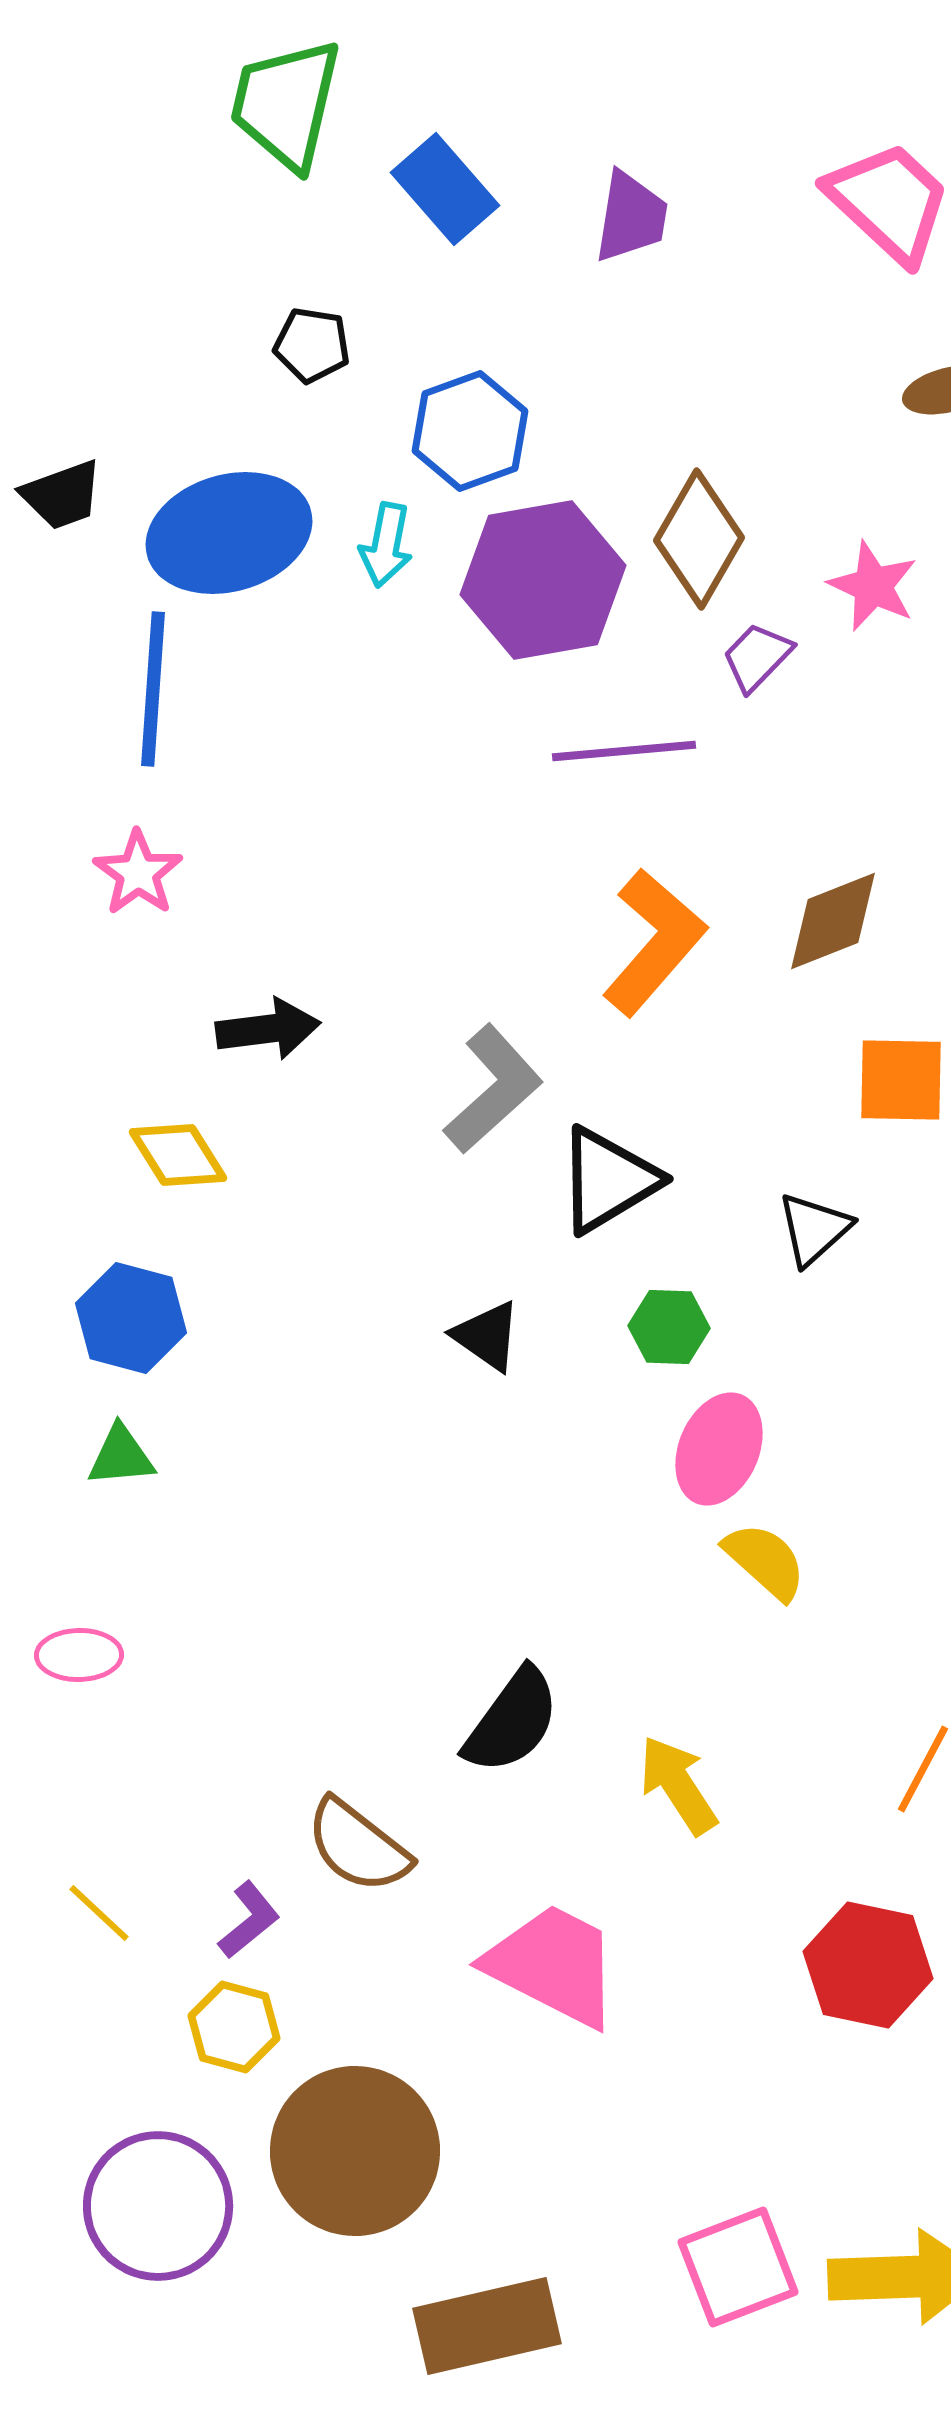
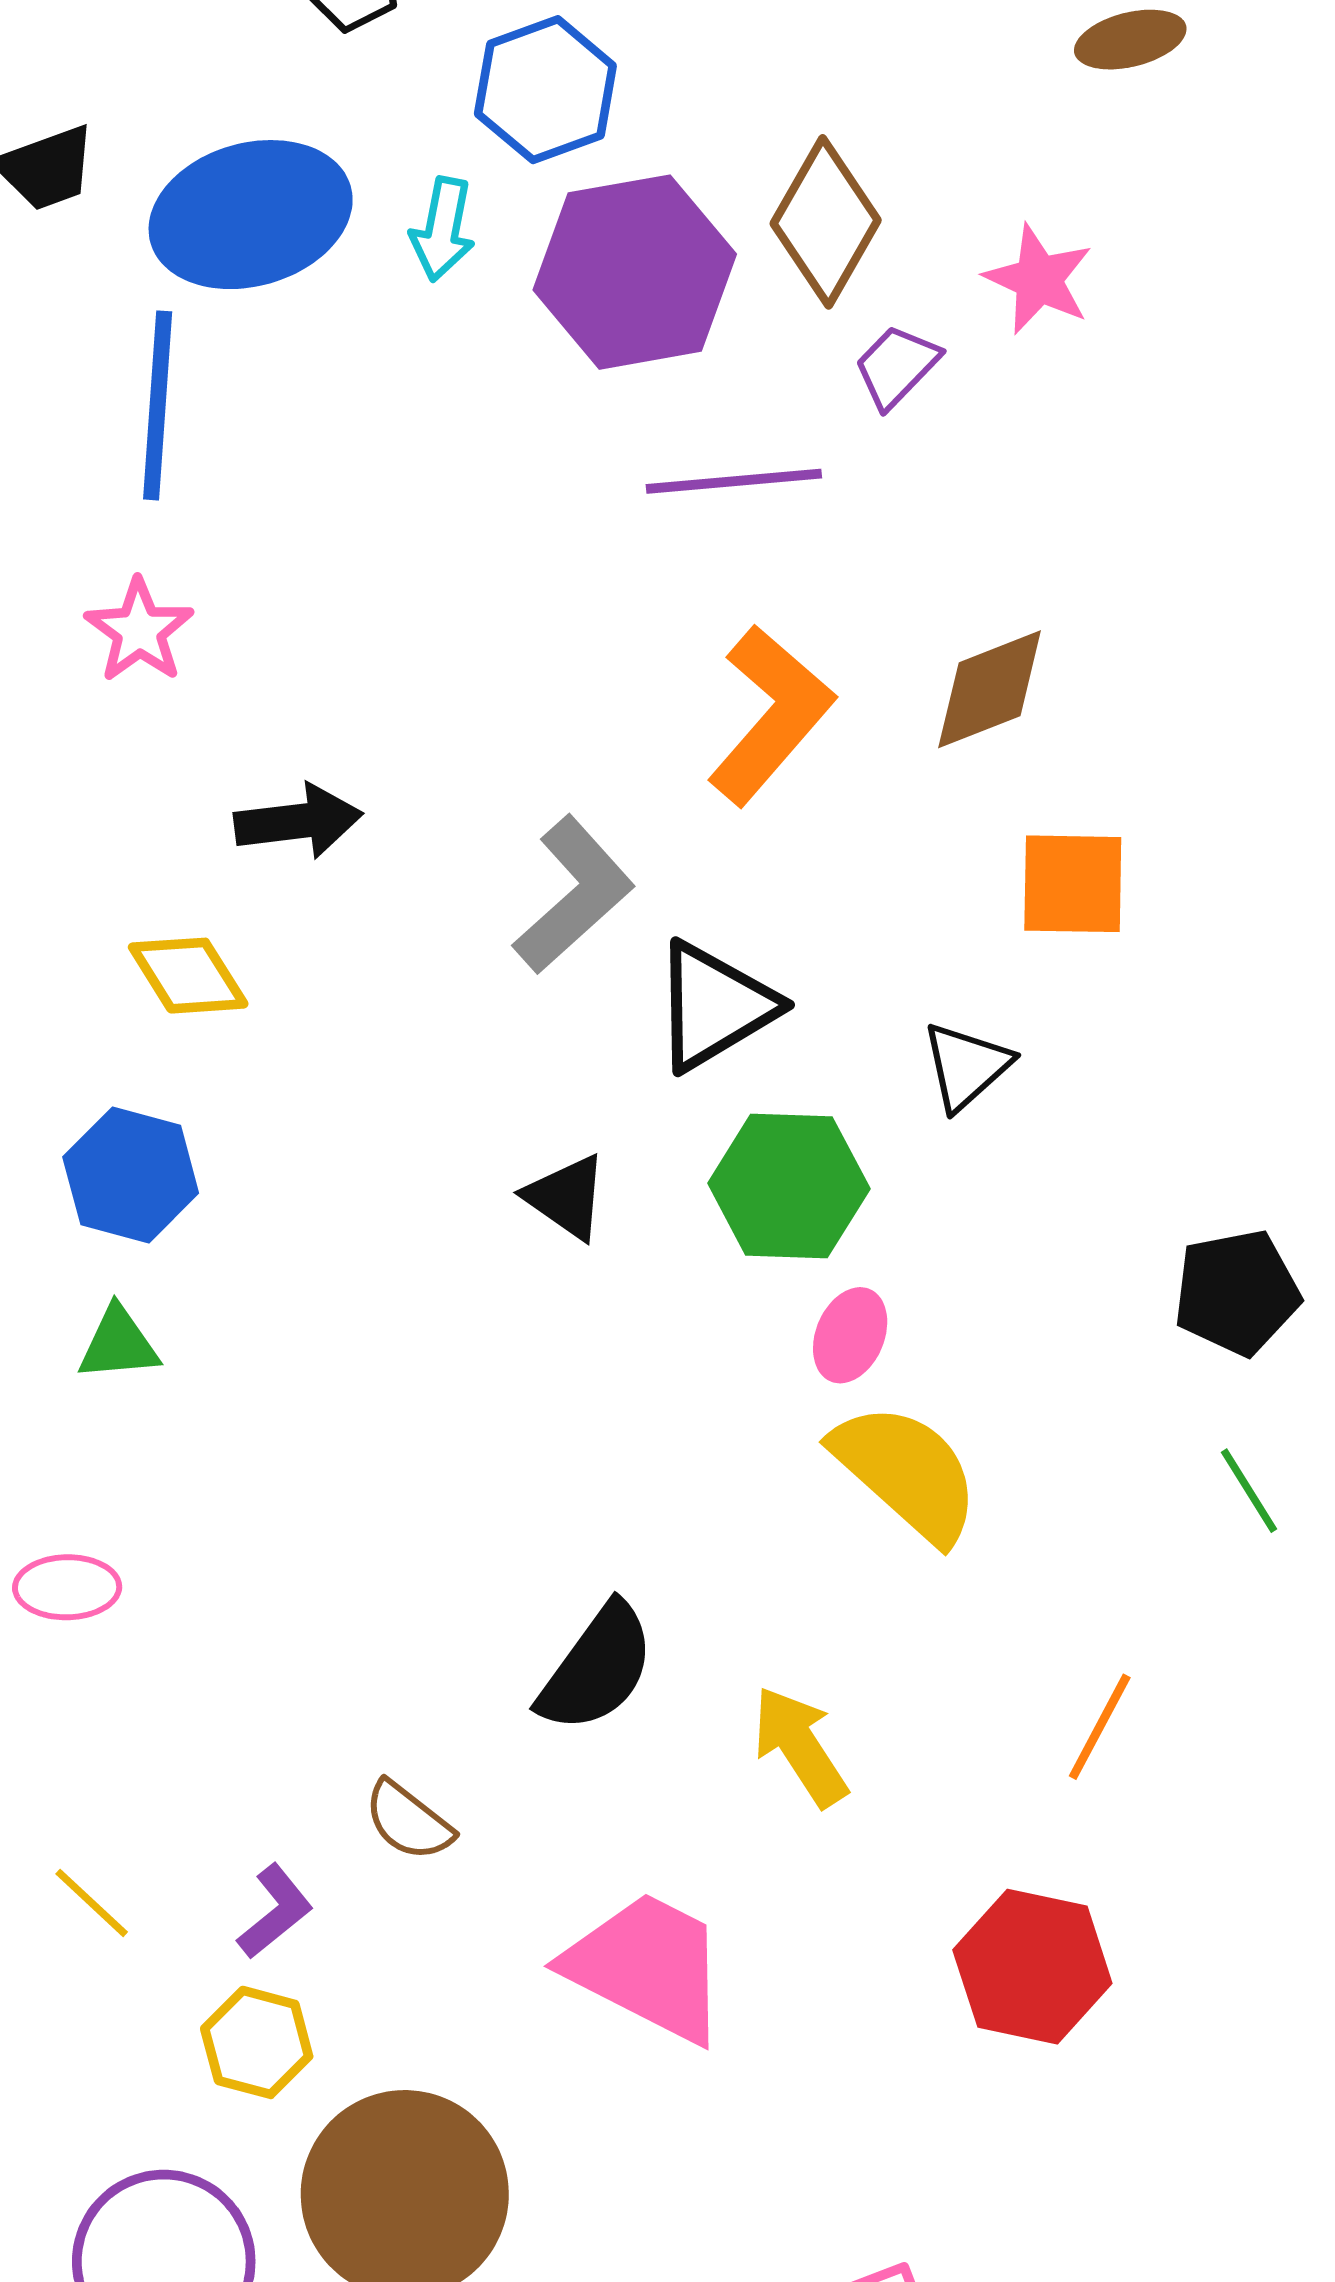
green hexagon: (669, 1327) -> (789, 1186), size x1.6
pink ellipse: (719, 1449) -> (850, 1335), size x0.7
yellow semicircle: (765, 1561) -> (906, 1472), size x1.5
brown semicircle: (358, 1846) -> (408, 1821), size x0.7

